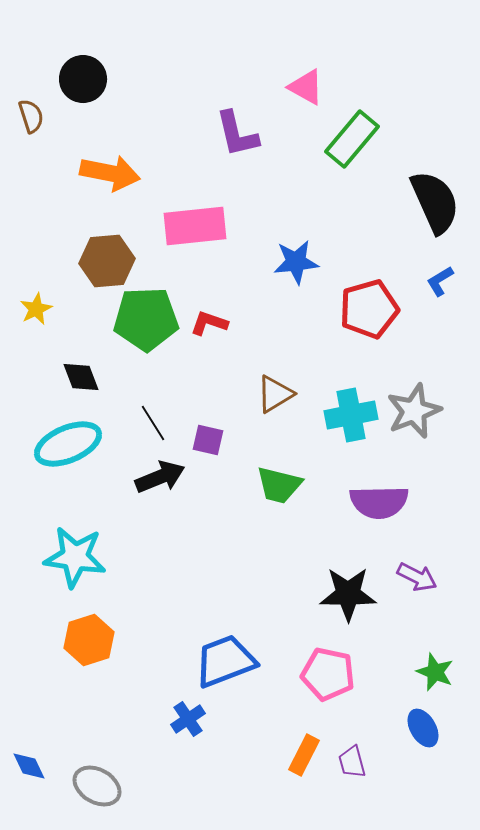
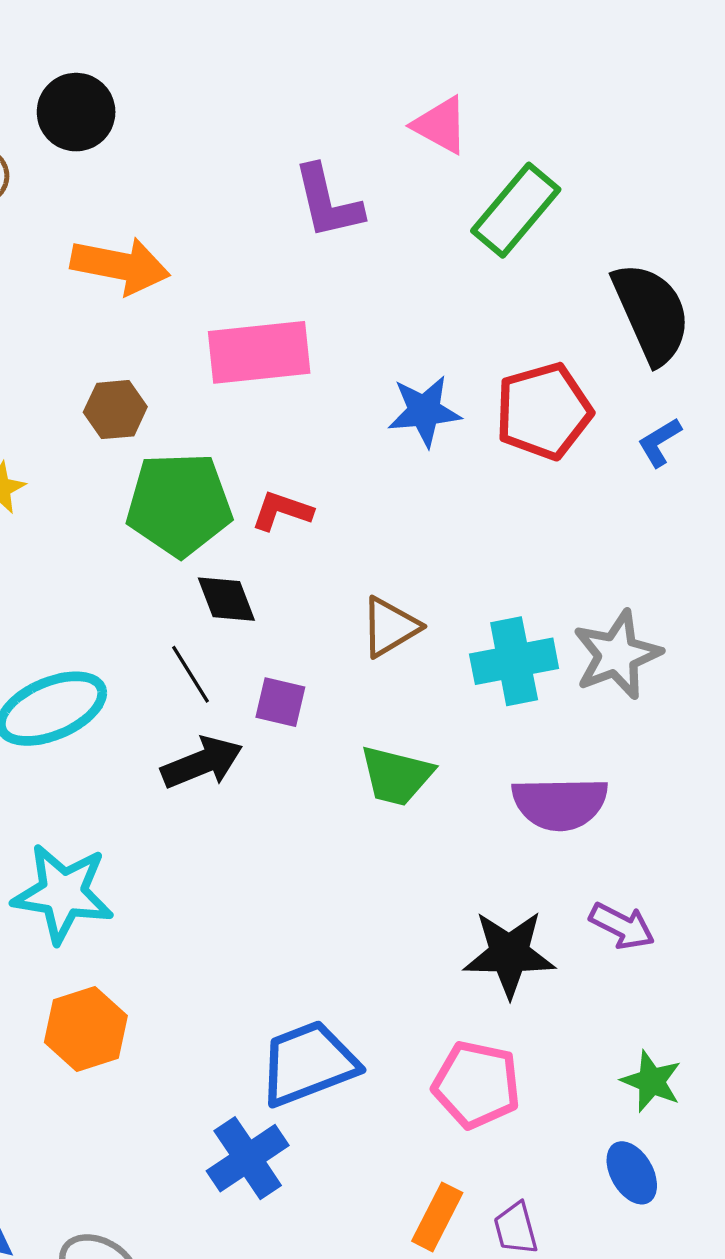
brown hexagon: (107, 261) -> (115, 410), size x0.7
red pentagon: (369, 309) -> (544, 411), moved
black diamond: (81, 377) -> (226, 599), moved
blue cross: (188, 719) -> (248, 1158), size x1.4

